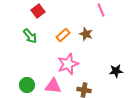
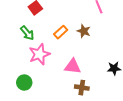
pink star: (68, 64) -> (39, 54), moved
pink triangle: (53, 86) -> (73, 66), moved

